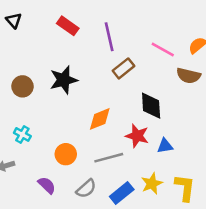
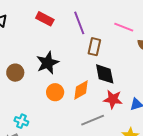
brown rectangle: (123, 68) -> (94, 47), turned -30
black diamond: (151, 106) -> (105, 74), moved
cyan cross: (22, 135) -> (21, 121), moved
orange circle: (66, 154) -> (55, 92), moved

